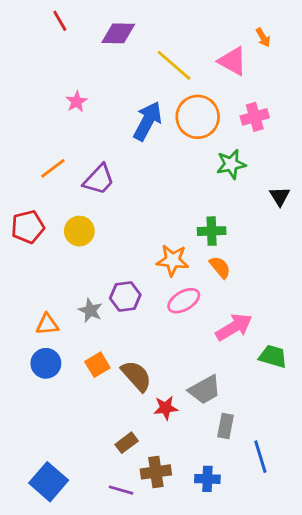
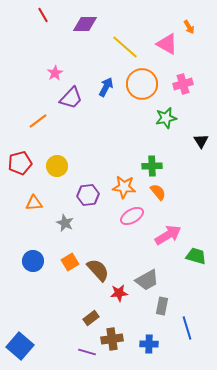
blue arrow: (148, 121) -> (106, 87), size x0.7
purple trapezoid: (99, 180) -> (71, 98), moved
purple hexagon: (125, 296) -> (88, 195), moved
orange triangle: (47, 324) -> (34, 203), moved
blue square: (49, 482) -> (20, 346), moved

